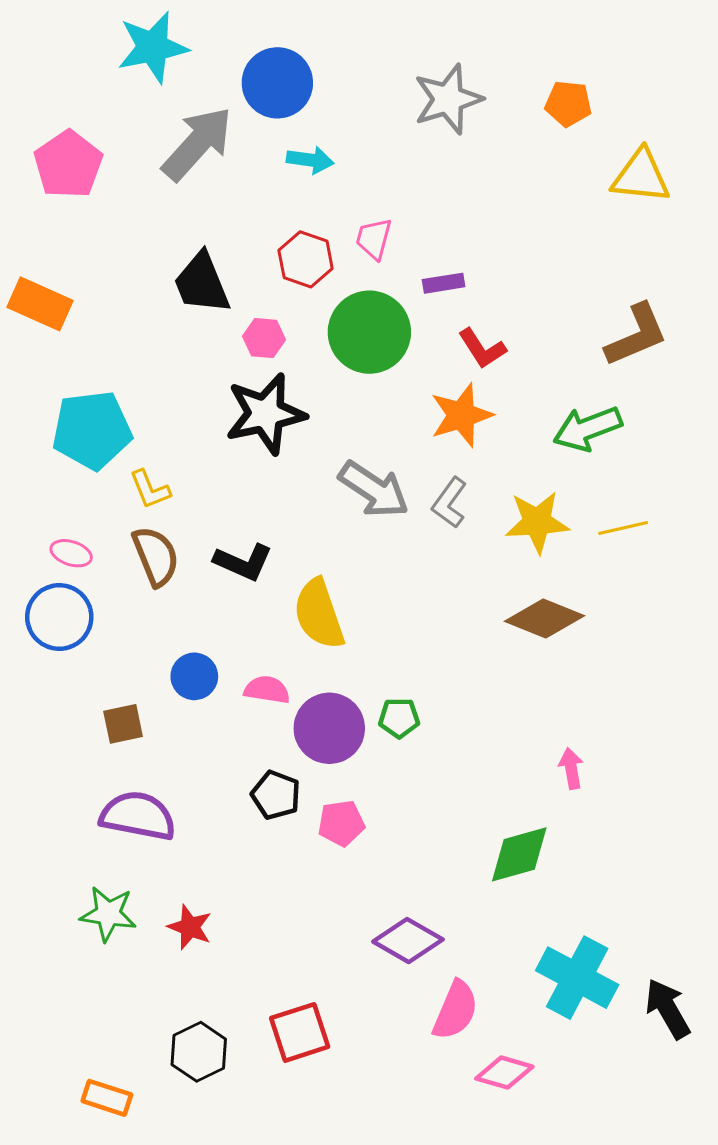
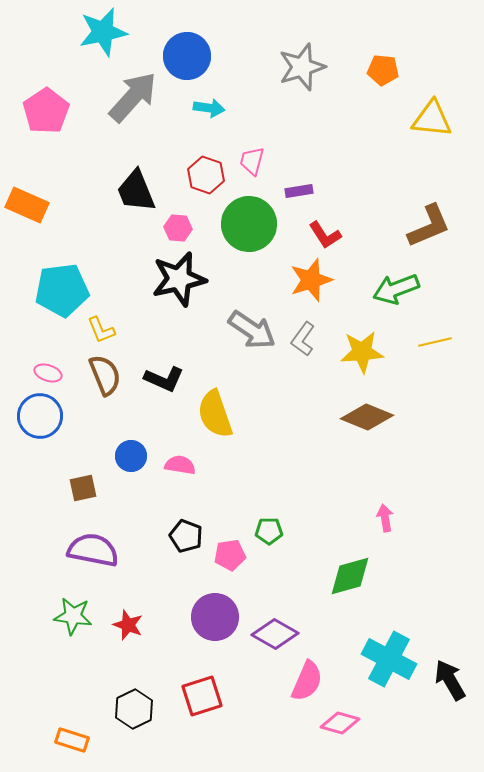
yellow line: (623, 528) -> (435, 342), moved
green pentagon: (399, 718) -> (269, 531), moved
purple circle: (329, 728) -> (215, 617), moved

